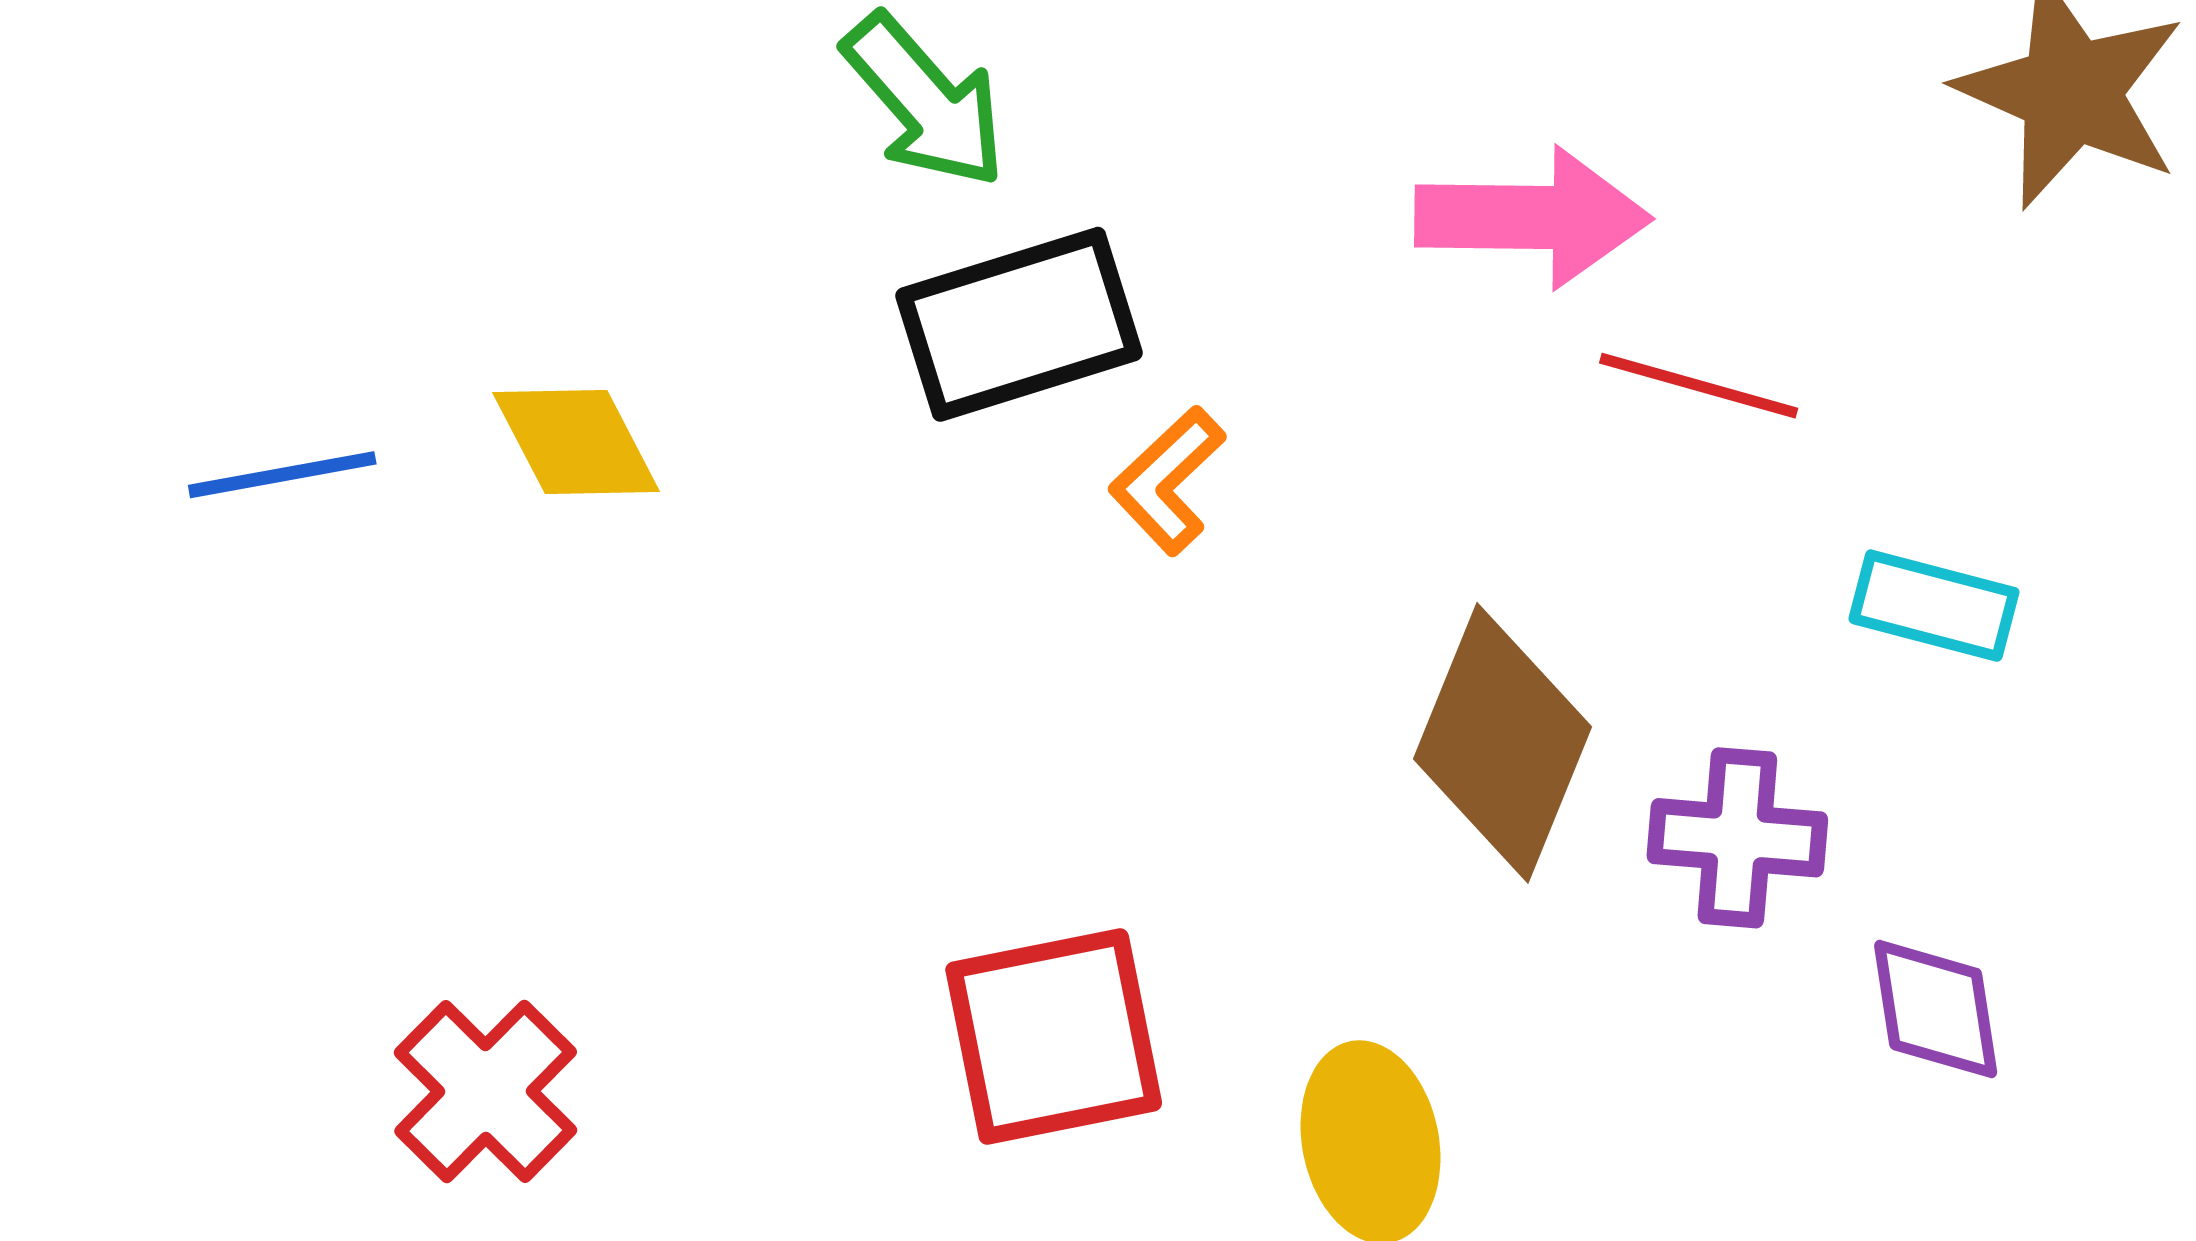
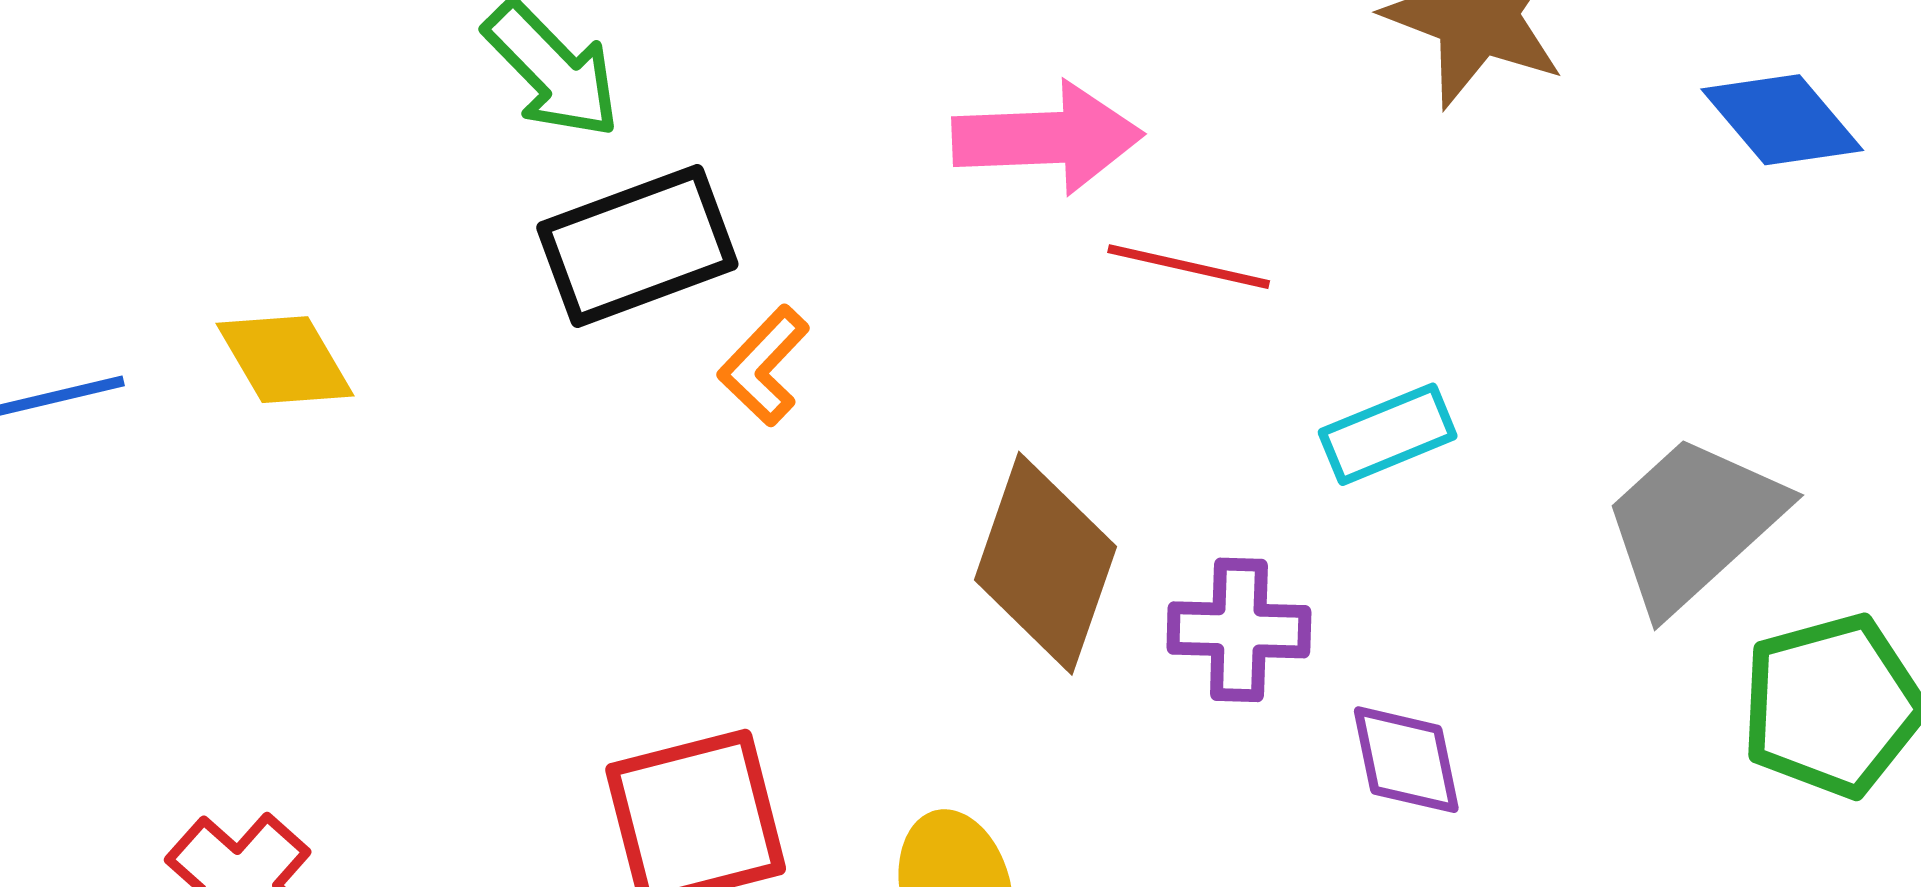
cyan rectangle: (1934, 606) -> (1388, 434), turned -34

